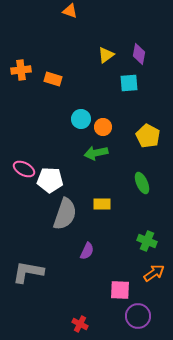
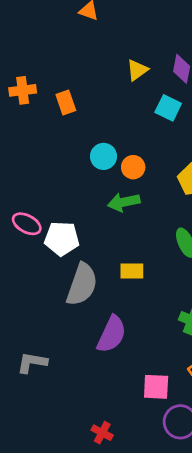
orange rectangle: (53, 79) -> (66, 102), turned 54
cyan square: (129, 83) -> (168, 108), turned 30
purple semicircle: (87, 251) -> (112, 334), size x1.6
gray L-shape: (28, 272) -> (32, 363), size x0.7

